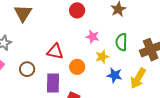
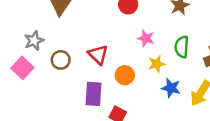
red triangle: (55, 52) -> (98, 55), turned 30
brown circle: (27, 69) -> (61, 60), moved

